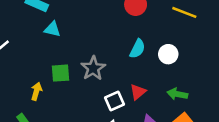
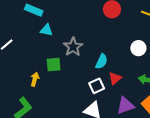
cyan semicircle: (137, 49) -> (101, 61), moved
gray star: (93, 68) -> (73, 47), moved

